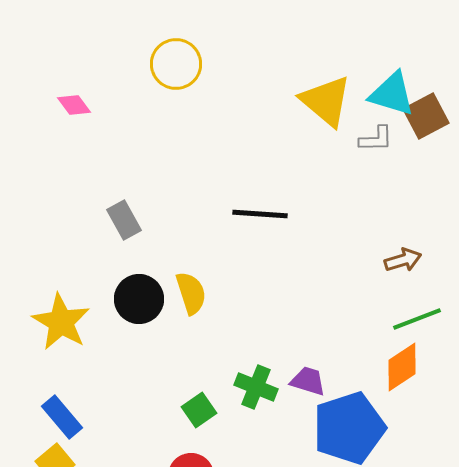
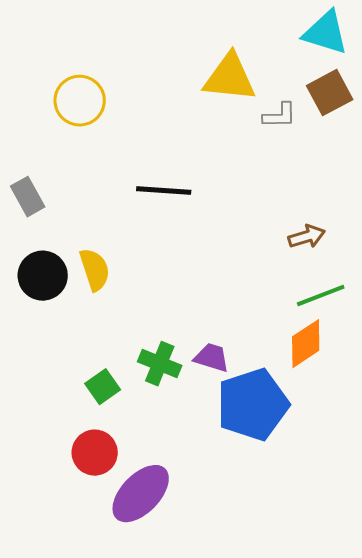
yellow circle: (176, 64) -> (80, 101), moved
cyan triangle: (392, 94) -> (326, 33), moved
yellow triangle: (326, 101) -> (230, 78), turned -34

